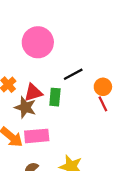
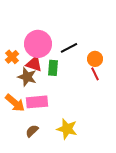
pink circle: (38, 42) -> (38, 44), moved
red triangle: (33, 93) -> (34, 64), turned 36

